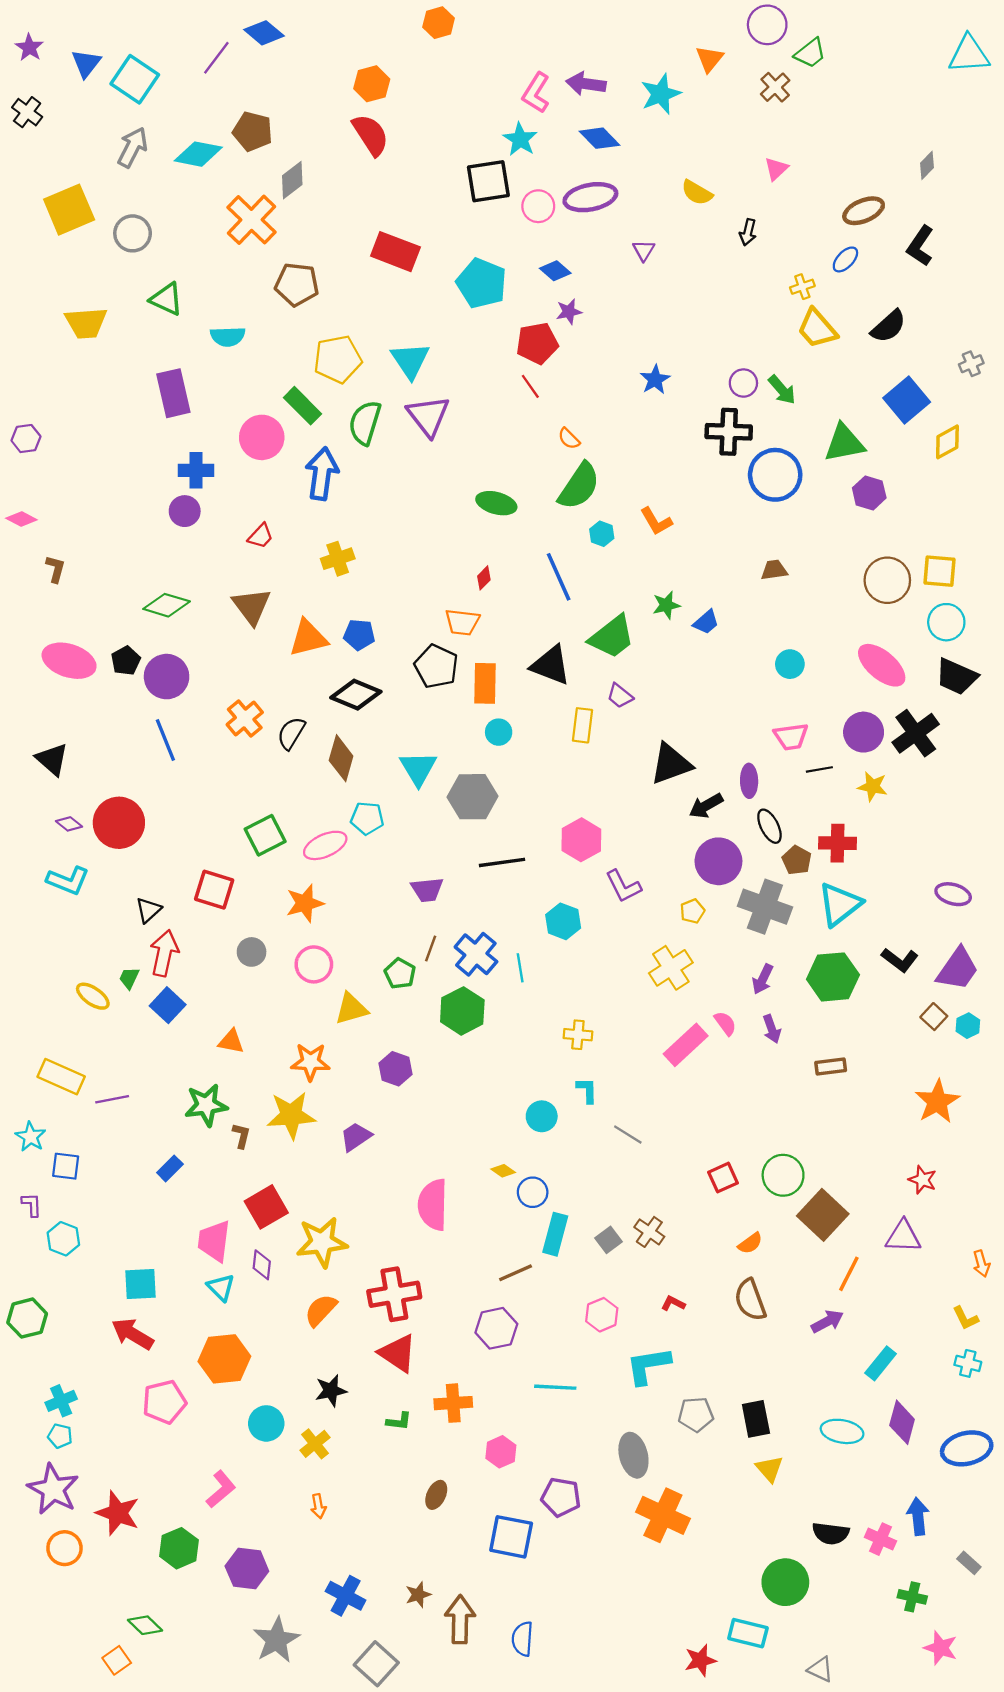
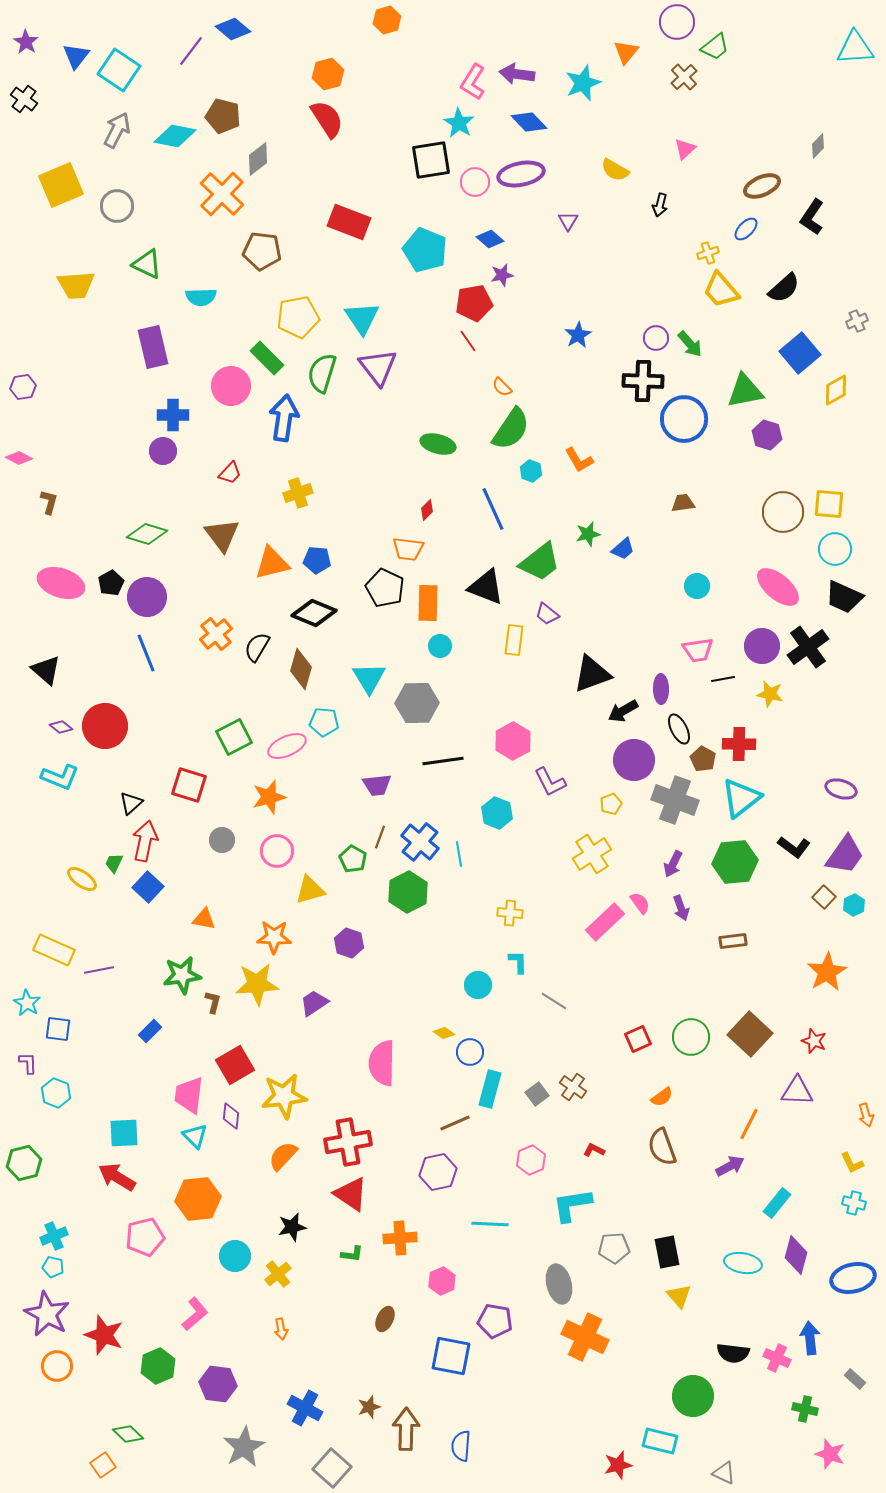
brown square: (823, 1215) -> (750, 1034), moved

